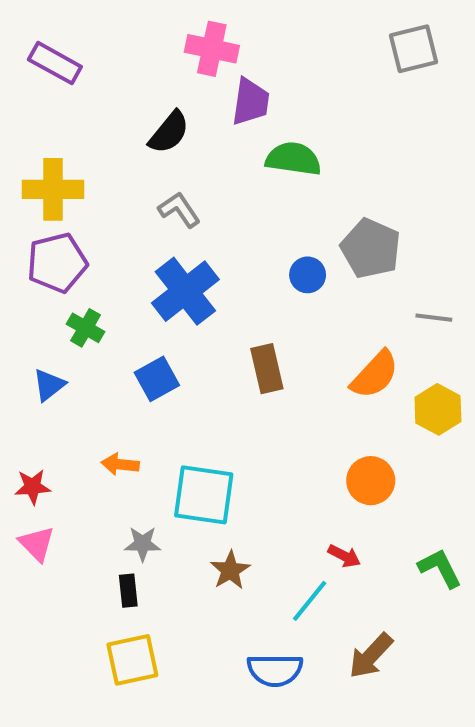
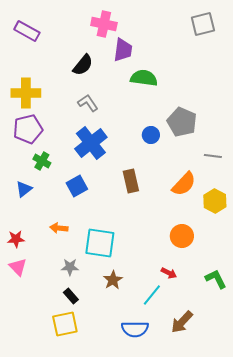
black rectangle: (128, 591) -> (71, 296), moved, turned -35

